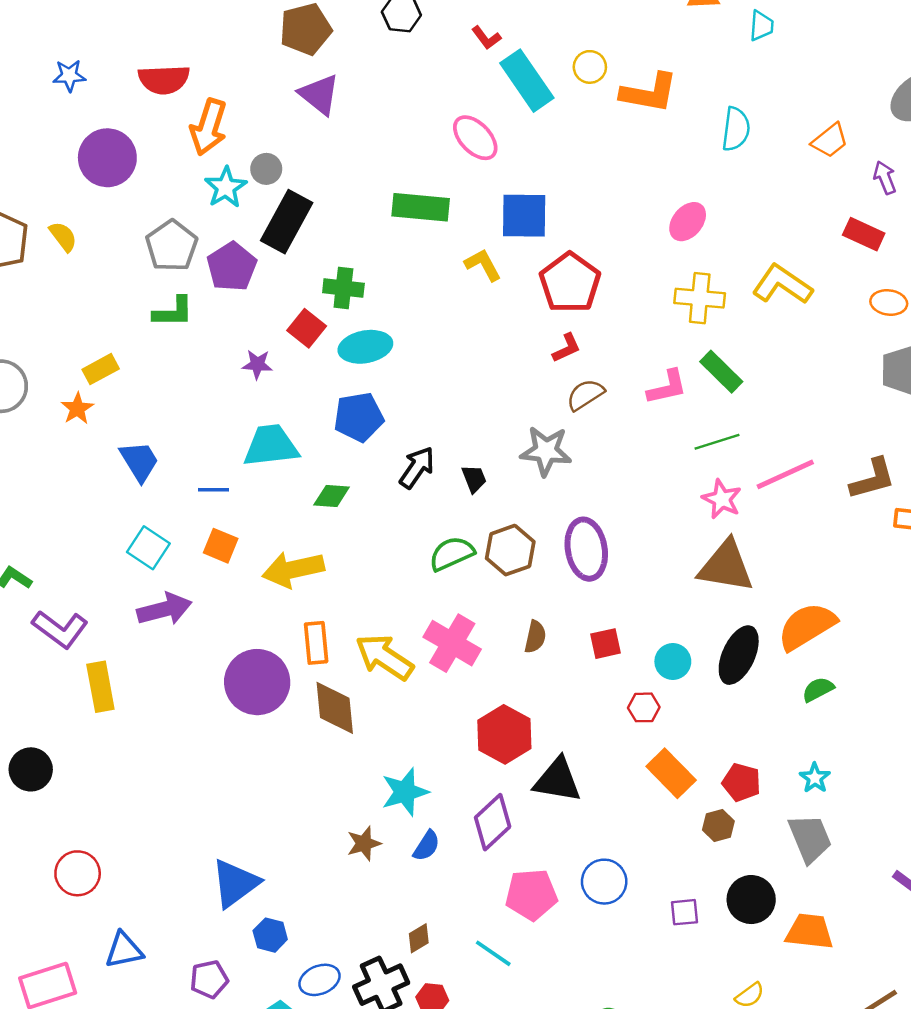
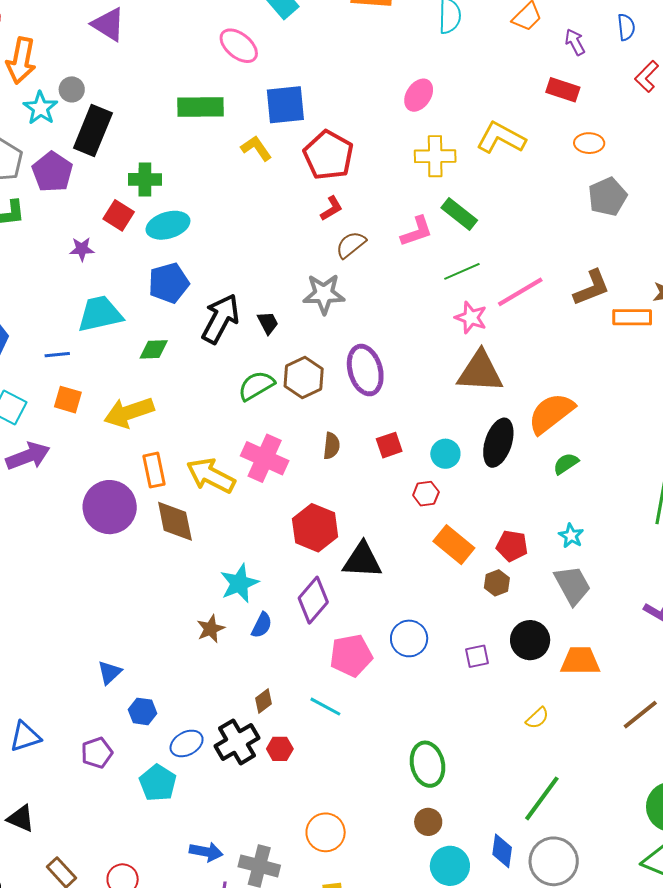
black arrow: (417, 467) -> (220, 319), size x1.4
blue triangle: (235, 883) -> (109, 672), size x0.6

